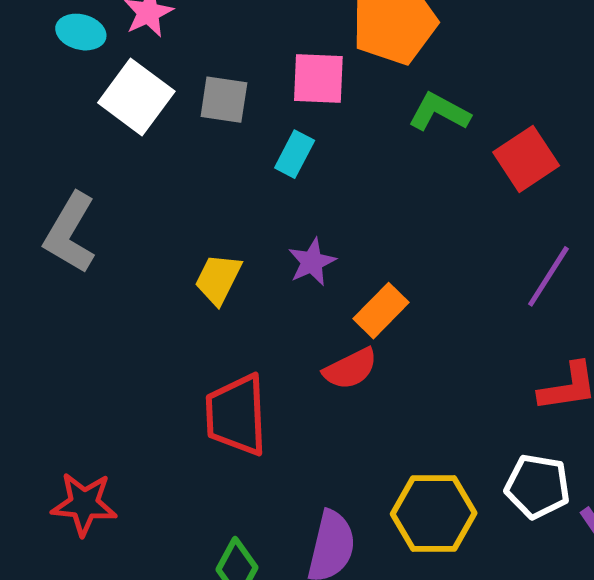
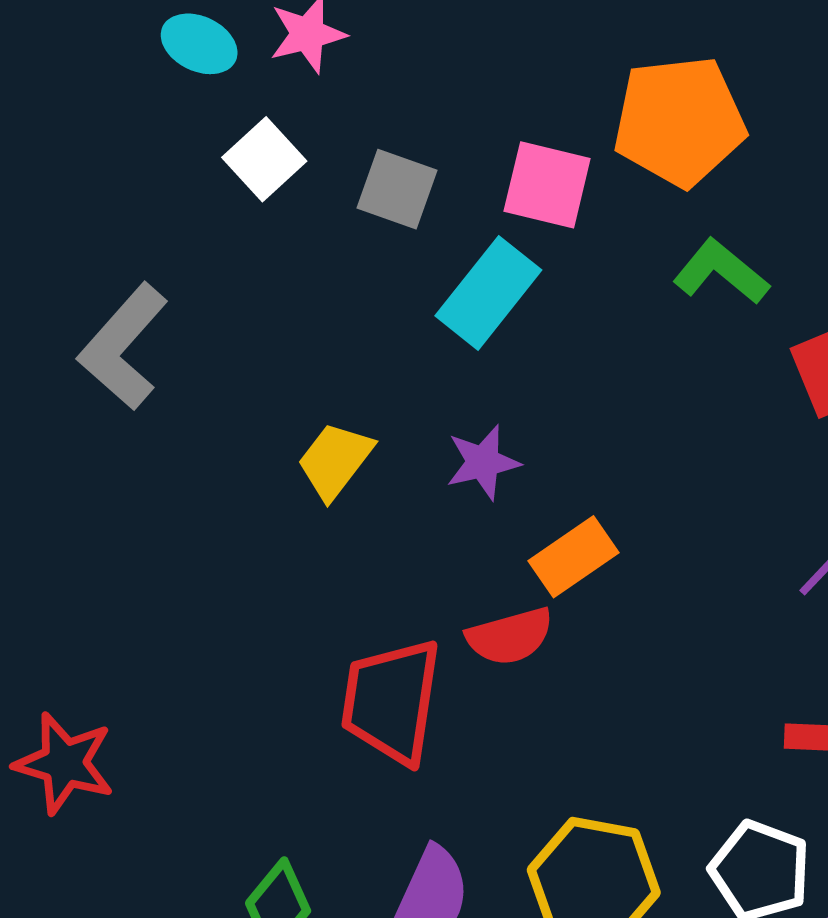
white square: (136, 97) -> (264, 159), size x0.7
cyan rectangle: (295, 154) -> (488, 293), size x1.5
red trapezoid: (236, 415) -> (391, 701), moved

